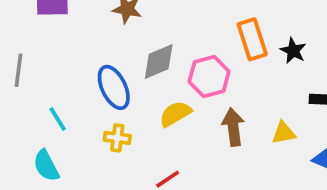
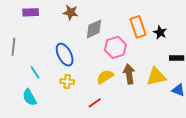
gray diamond: (159, 61) -> (94, 29), moved
yellow semicircle: (175, 114) -> (105, 77), moved
yellow triangle: (284, 133) -> (156, 76), size x1.5

